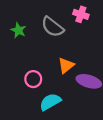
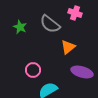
orange triangle: (66, 65) -> (68, 47), moved

